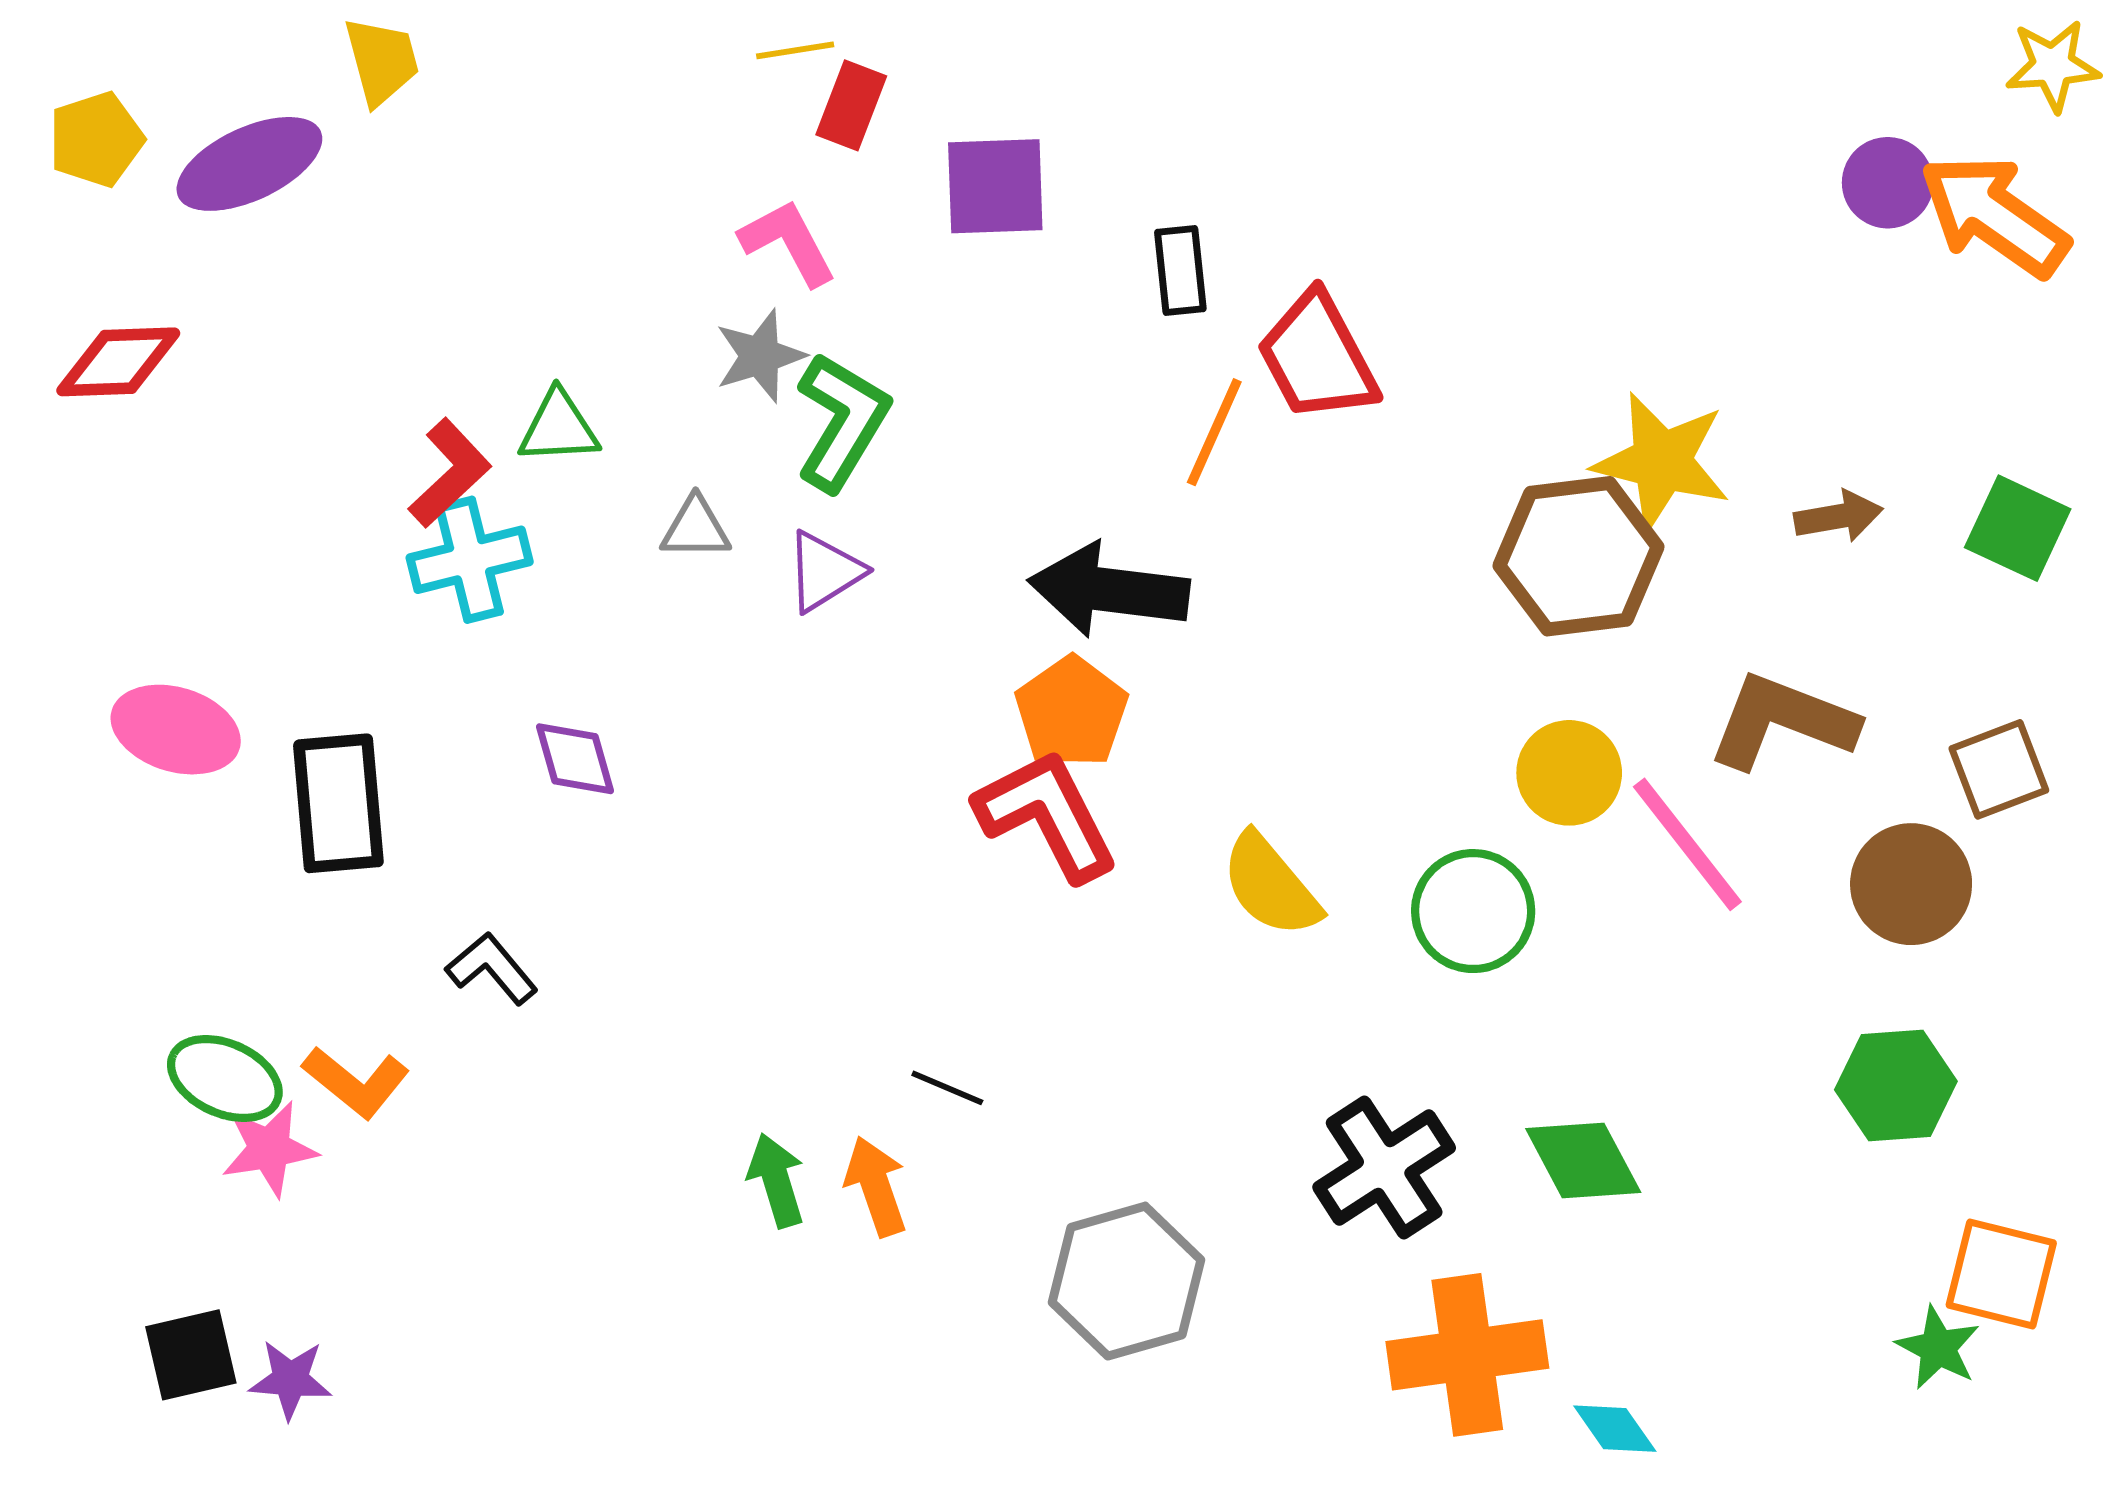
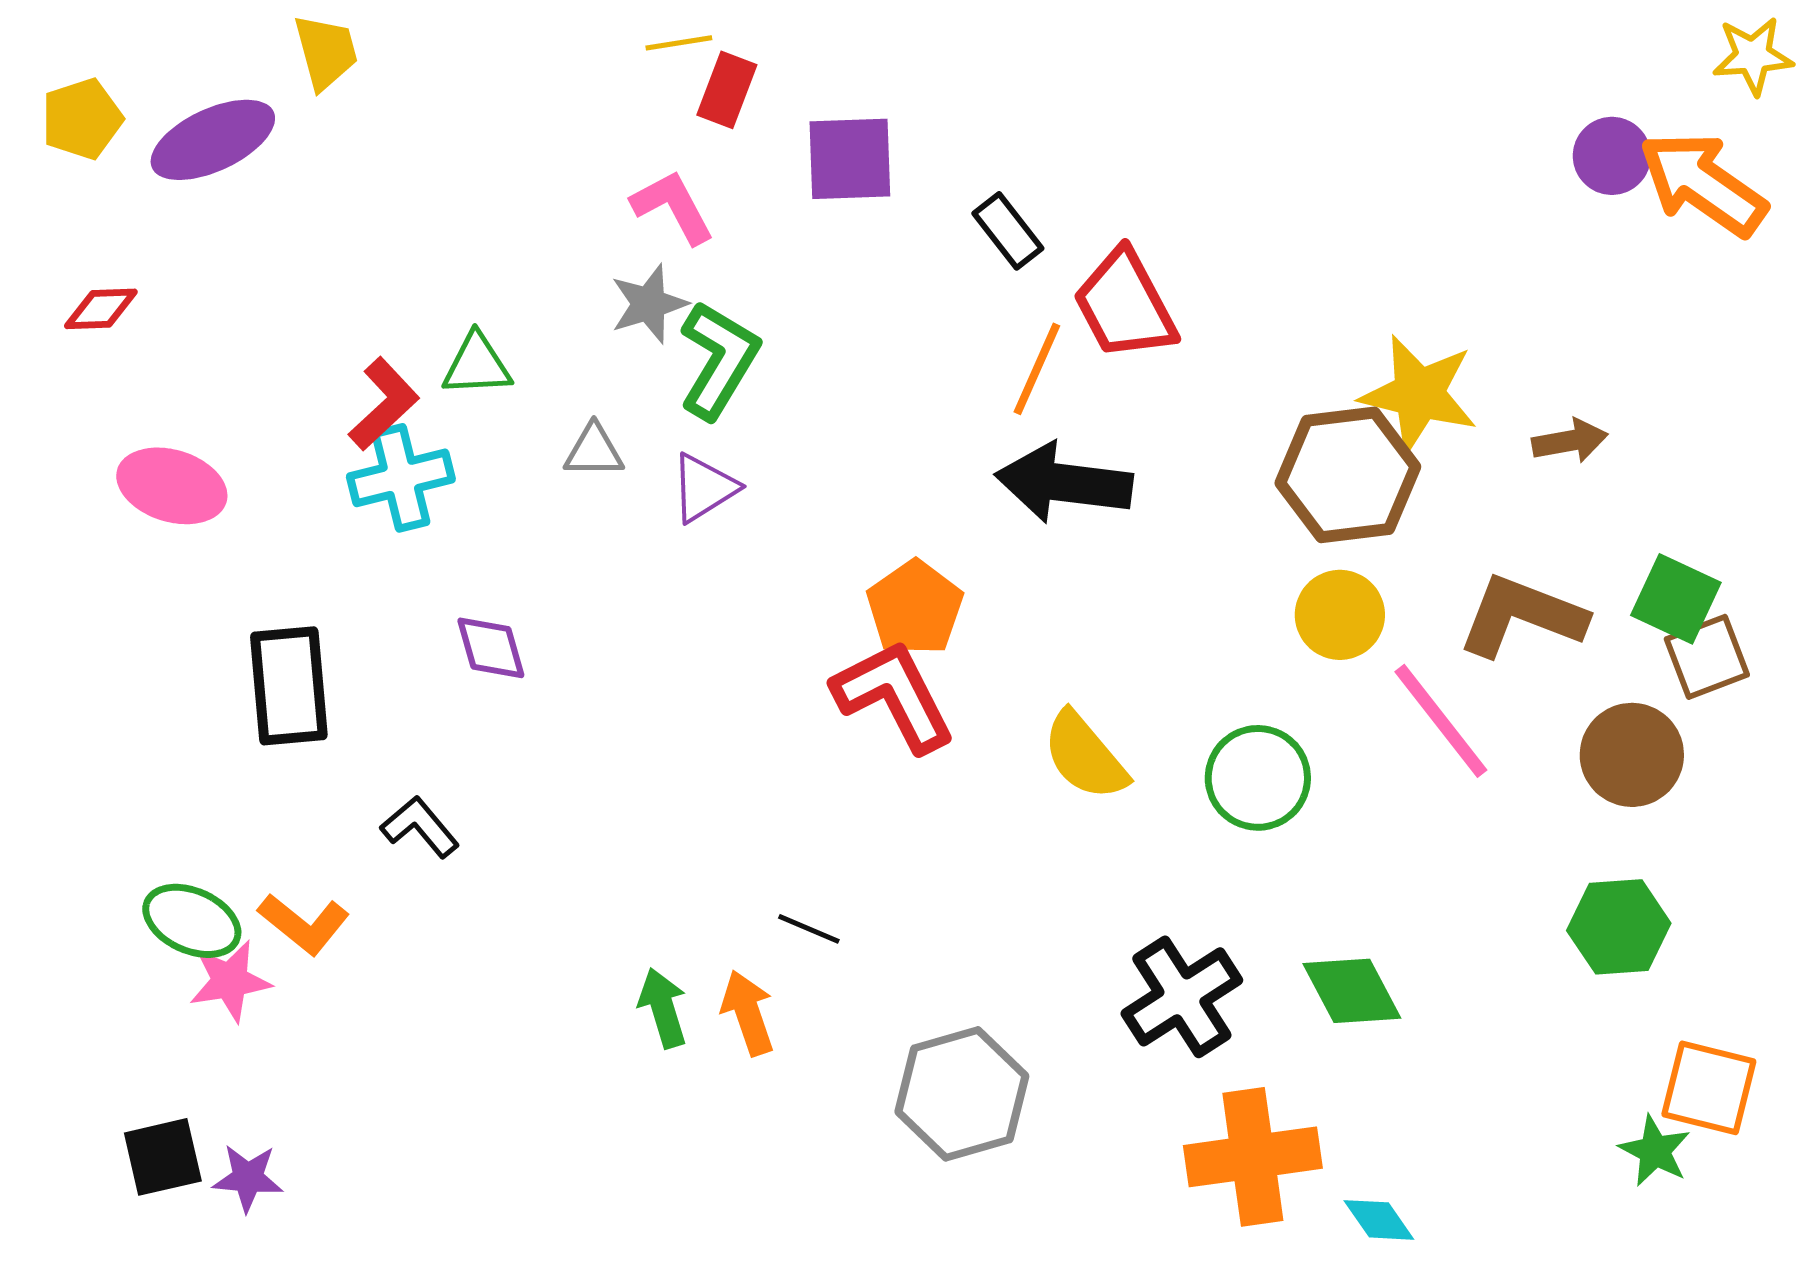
black rectangle: (1180, 271) -> (1008, 231), turned -32
red diamond: (118, 362) -> (101, 309), size x0.7
green square: (2018, 528) -> (1676, 599), moved
black arrow: (1109, 590) -> (1064, 483), moved
pink ellipse: (176, 730) -> (172, 486), moved
yellow circle: (1569, 773) -> (1340, 615), moved

